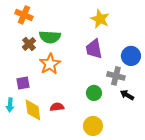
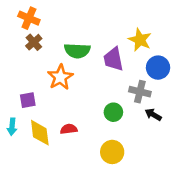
yellow star: (100, 19) -> (140, 40), moved
green semicircle: (50, 37) -> (77, 51), moved
brown cross: (29, 44) -> (34, 42), moved

